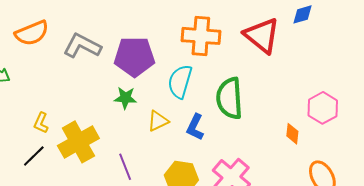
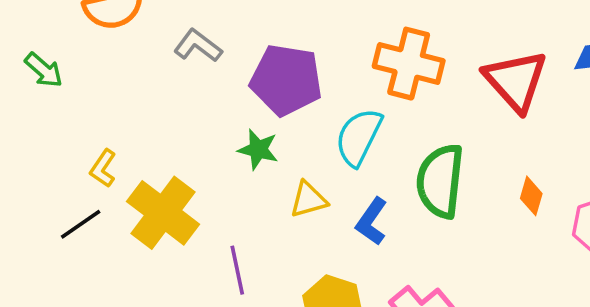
gray L-shape: (82, 46) -> (198, 46), size x0.7
orange diamond: (292, 134) -> (531, 196), moved
yellow cross: (78, 142) -> (163, 213), turned -33

